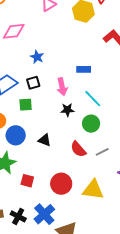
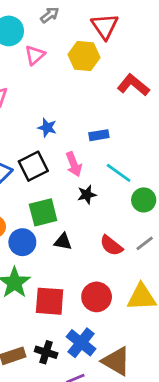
blue star: (37, 57) -> (47, 128), moved
black square: (33, 83) -> (33, 166), size x1.5
green square: (26, 105) -> (43, 212), moved, size x1.5
green circle: (91, 124) -> (144, 200), moved
red square: (27, 181) -> (50, 301), size x1.6

